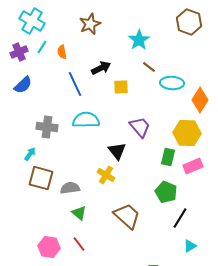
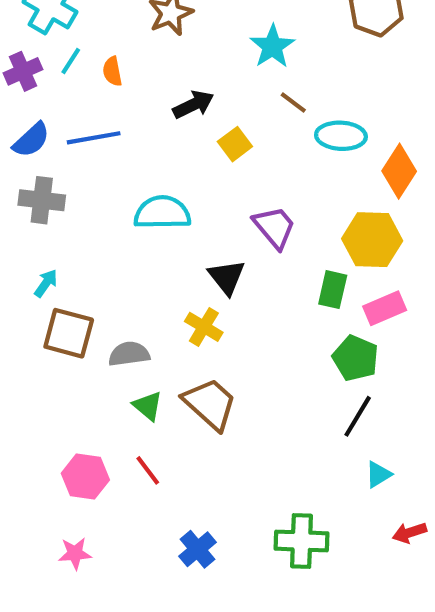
blue line: (75, 84) -> (94, 138), moved, turned -75
yellow square: (121, 87) -> (235, 144), turned -35
gray cross: (47, 127) -> (42, 200), moved
green pentagon: (166, 192) -> (356, 358), moved
brown trapezoid: (127, 216) -> (210, 404), moved

